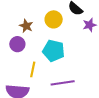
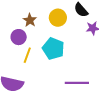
yellow line: (33, 69) -> (27, 55), moved
purple line: (63, 83) -> (77, 83), moved

